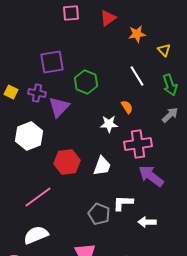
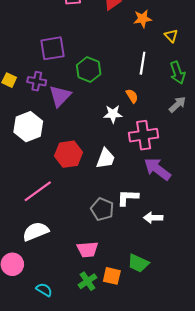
white line: (137, 76) -> (143, 63), turned 40

